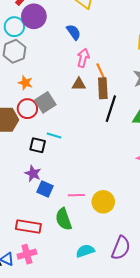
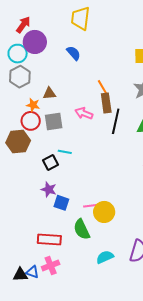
pink arrow: (83, 58) -> (84, 113), moved, turned -78
brown triangle: (79, 84) -> (49, 93), moved
gray square: (45, 102) -> (54, 122), turned 30
red circle: (27, 109) -> (31, 121), moved
black square: (38, 145) -> (50, 162), turned -35
yellow circle: (103, 202) -> (104, 212), moved

